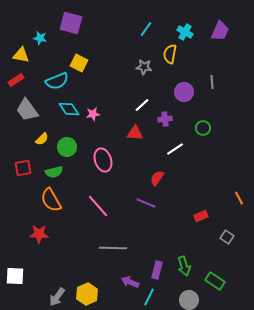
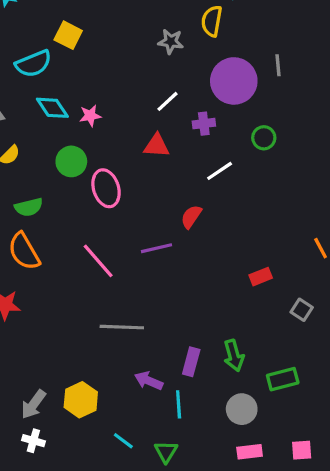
purple circle: (184, 92) -> (234, 81), size x1.5
green circle: (67, 147) -> (71, 161), moved
purple line: (146, 203) -> (156, 248), moved, turned -36
green rectangle: (215, 281) -> (283, 379), turned -48
cyan line: (149, 297) -> (179, 404), turned -30

